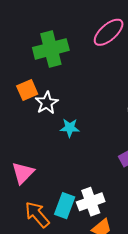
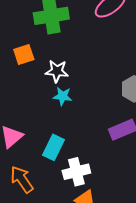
white star: (47, 103) -> (57, 71), moved, turned 30
cyan rectangle: (65, 206) -> (53, 147), moved

